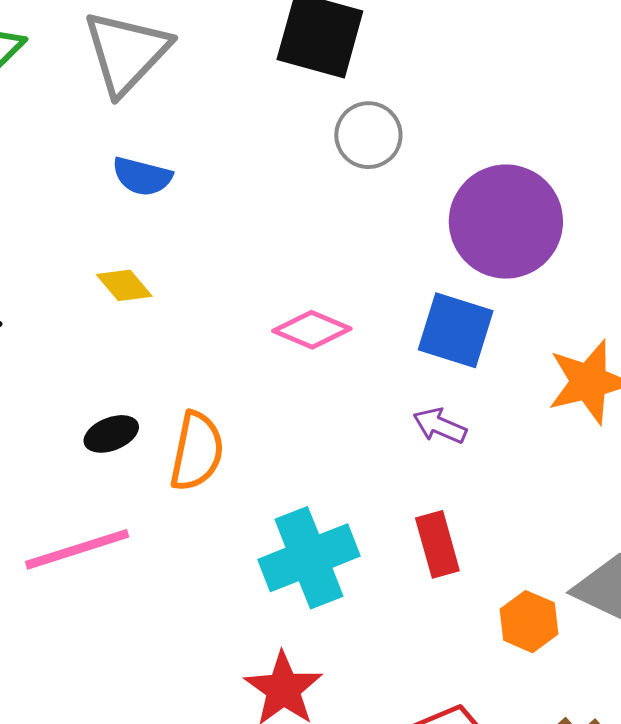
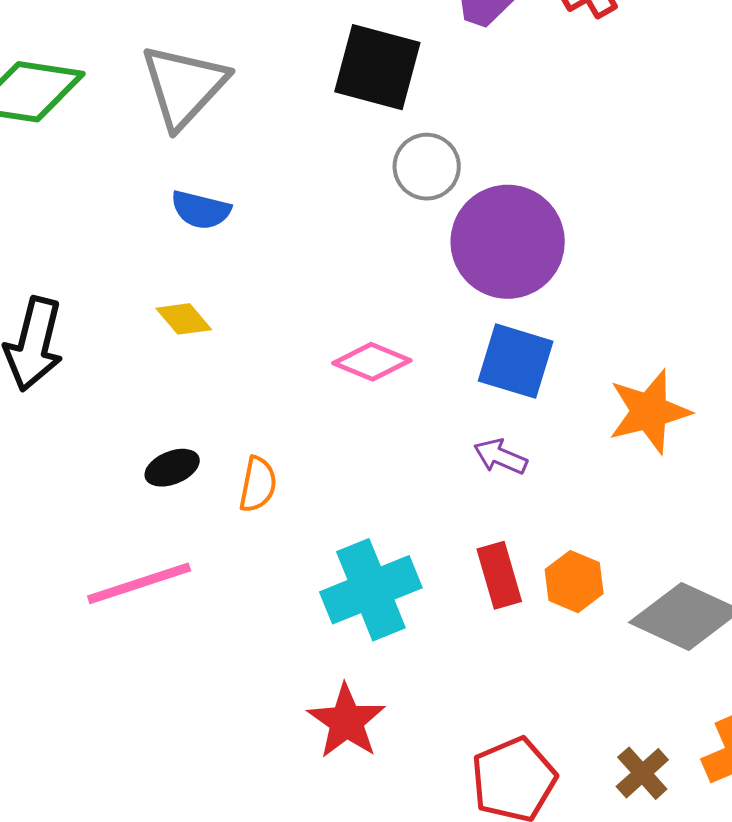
purple circle: (506, 222) -> (508, 242), moved
orange semicircle: (197, 451) -> (258, 484), size x0.7
orange hexagon: (529, 622) -> (574, 582), moved

